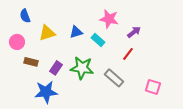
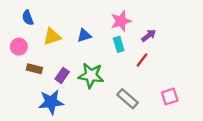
pink star: (109, 19) -> (121, 21), turned -30
cyan rectangle: (98, 40) -> (119, 44), moved, turned 32
gray rectangle: (114, 78) -> (128, 99), moved
pink square: (153, 87) -> (170, 97), turned -35

